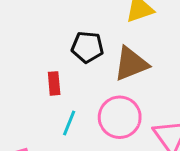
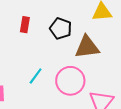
red rectangle: (54, 83) -> (25, 25), moved

